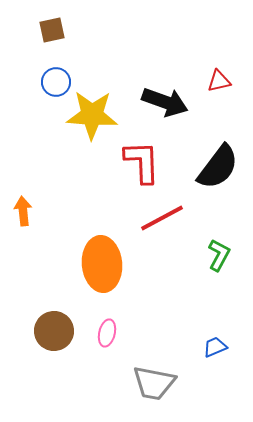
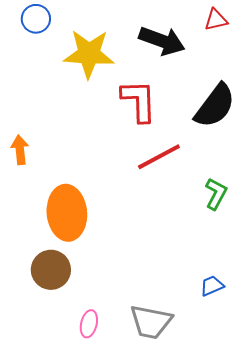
blue circle: (56, 82) -> (36, 19), moved
orange ellipse: (102, 264) -> (67, 213), moved
pink ellipse: (107, 333) -> (89, 324), moved

